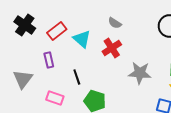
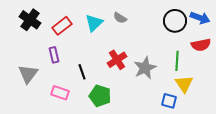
cyan triangle: (82, 39) -> (94, 23), moved, turned 36
red cross: (112, 48) -> (117, 60), moved
gray star: (140, 73) -> (145, 68), turned -30

